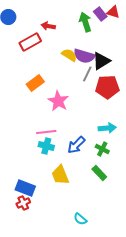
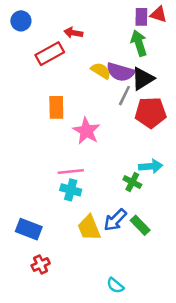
purple rectangle: (100, 14) -> (141, 17), turned 40
green arrow: (85, 22) -> (139, 43), moved
orange rectangle: (35, 83) -> (56, 107), turned -54
blue arrow: (76, 145) -> (115, 220), moved
green cross: (102, 149) -> (132, 182), moved
blue rectangle: (25, 188) -> (29, 229), moved

